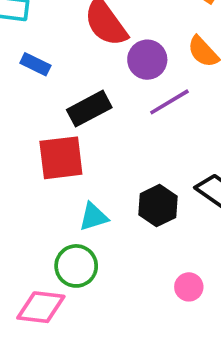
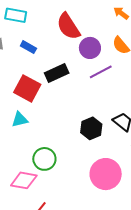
red square: (61, 158) -> (27, 88), moved, turned 32
cyan triangle: (93, 217) -> (20, 120), moved
pink circle: (189, 287) -> (106, 174), size x2.0

